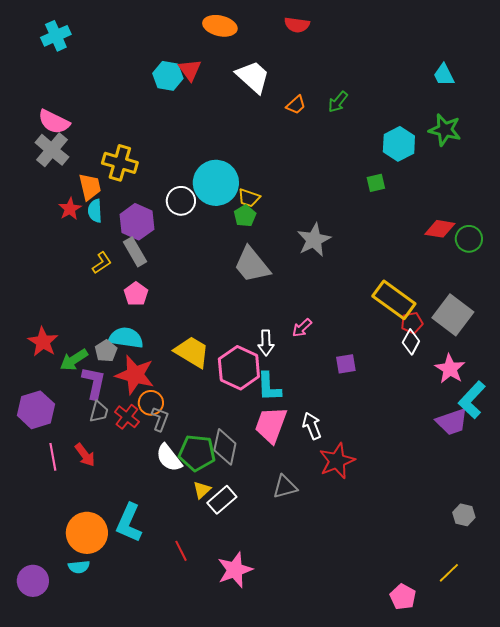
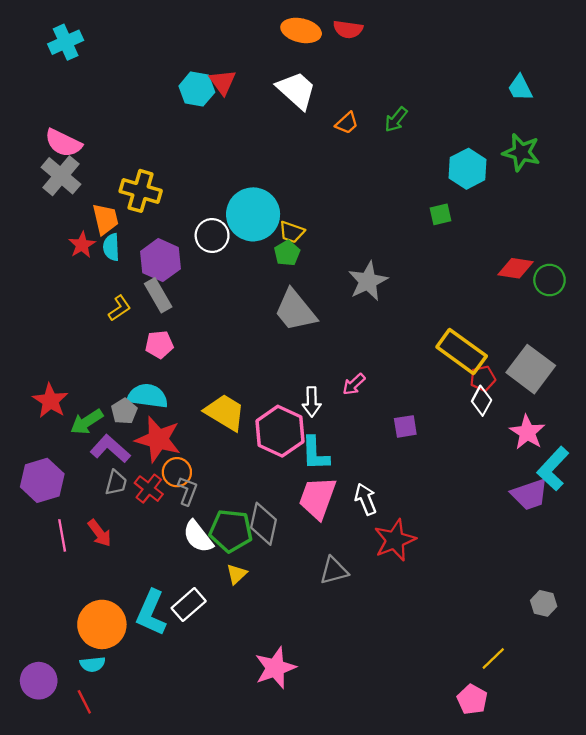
orange ellipse: (220, 26) -> (301, 30), moved
pink pentagon: (136, 294) -> (159, 344), turned 30
purple L-shape: (94, 383) -> (110, 449), turned -60
white rectangle: (222, 500) -> (189, 605), moved
red line: (181, 551) -> (84, 702), moved
yellow line: (449, 573) -> (493, 658), moved

